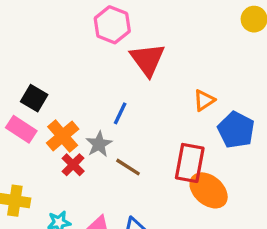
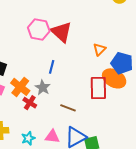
pink hexagon: (112, 25) -> (39, 29), moved
brown line: (128, 167) -> (68, 108), moved
orange ellipse: (209, 190) -> (114, 78), moved

